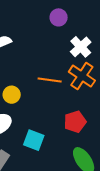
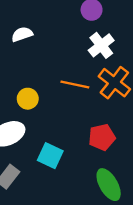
white cross: (81, 47) -> (101, 45), moved

